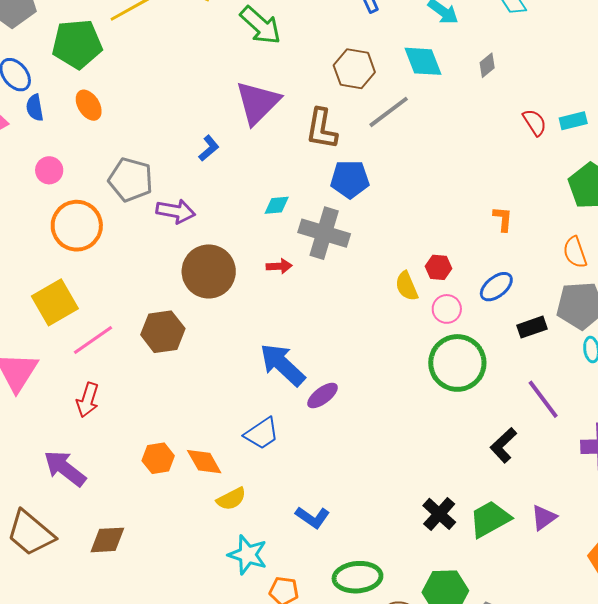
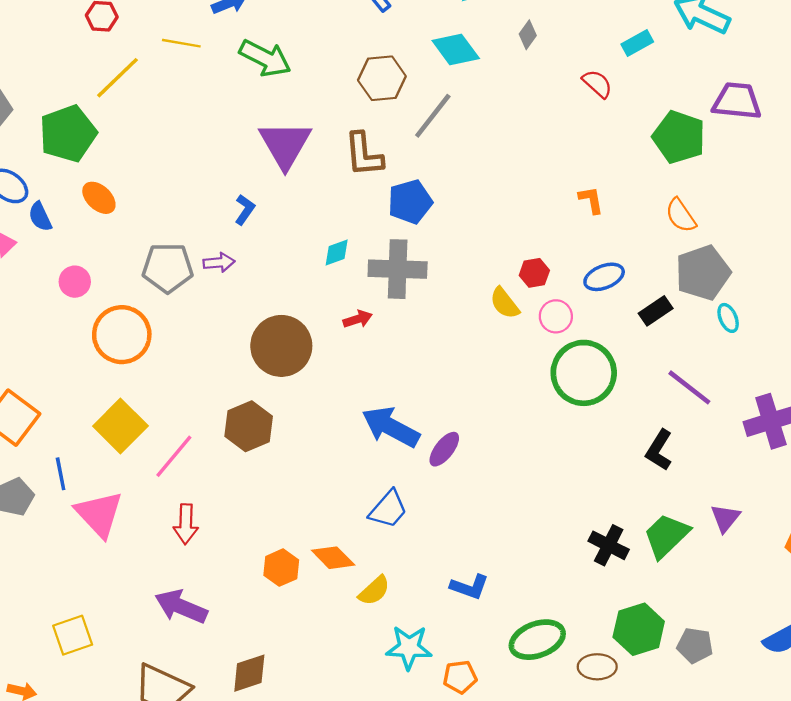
cyan rectangle: (573, 121) -> (637, 43), moved
purple arrow: (176, 211) -> (219, 262), moved, size x0.7
blue ellipse: (496, 287) -> (604, 277), turned 32

